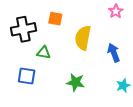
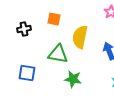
black cross: (23, 29) -> (24, 29), size x0.6
green triangle: (44, 53) -> (58, 54), moved, size x1.5

